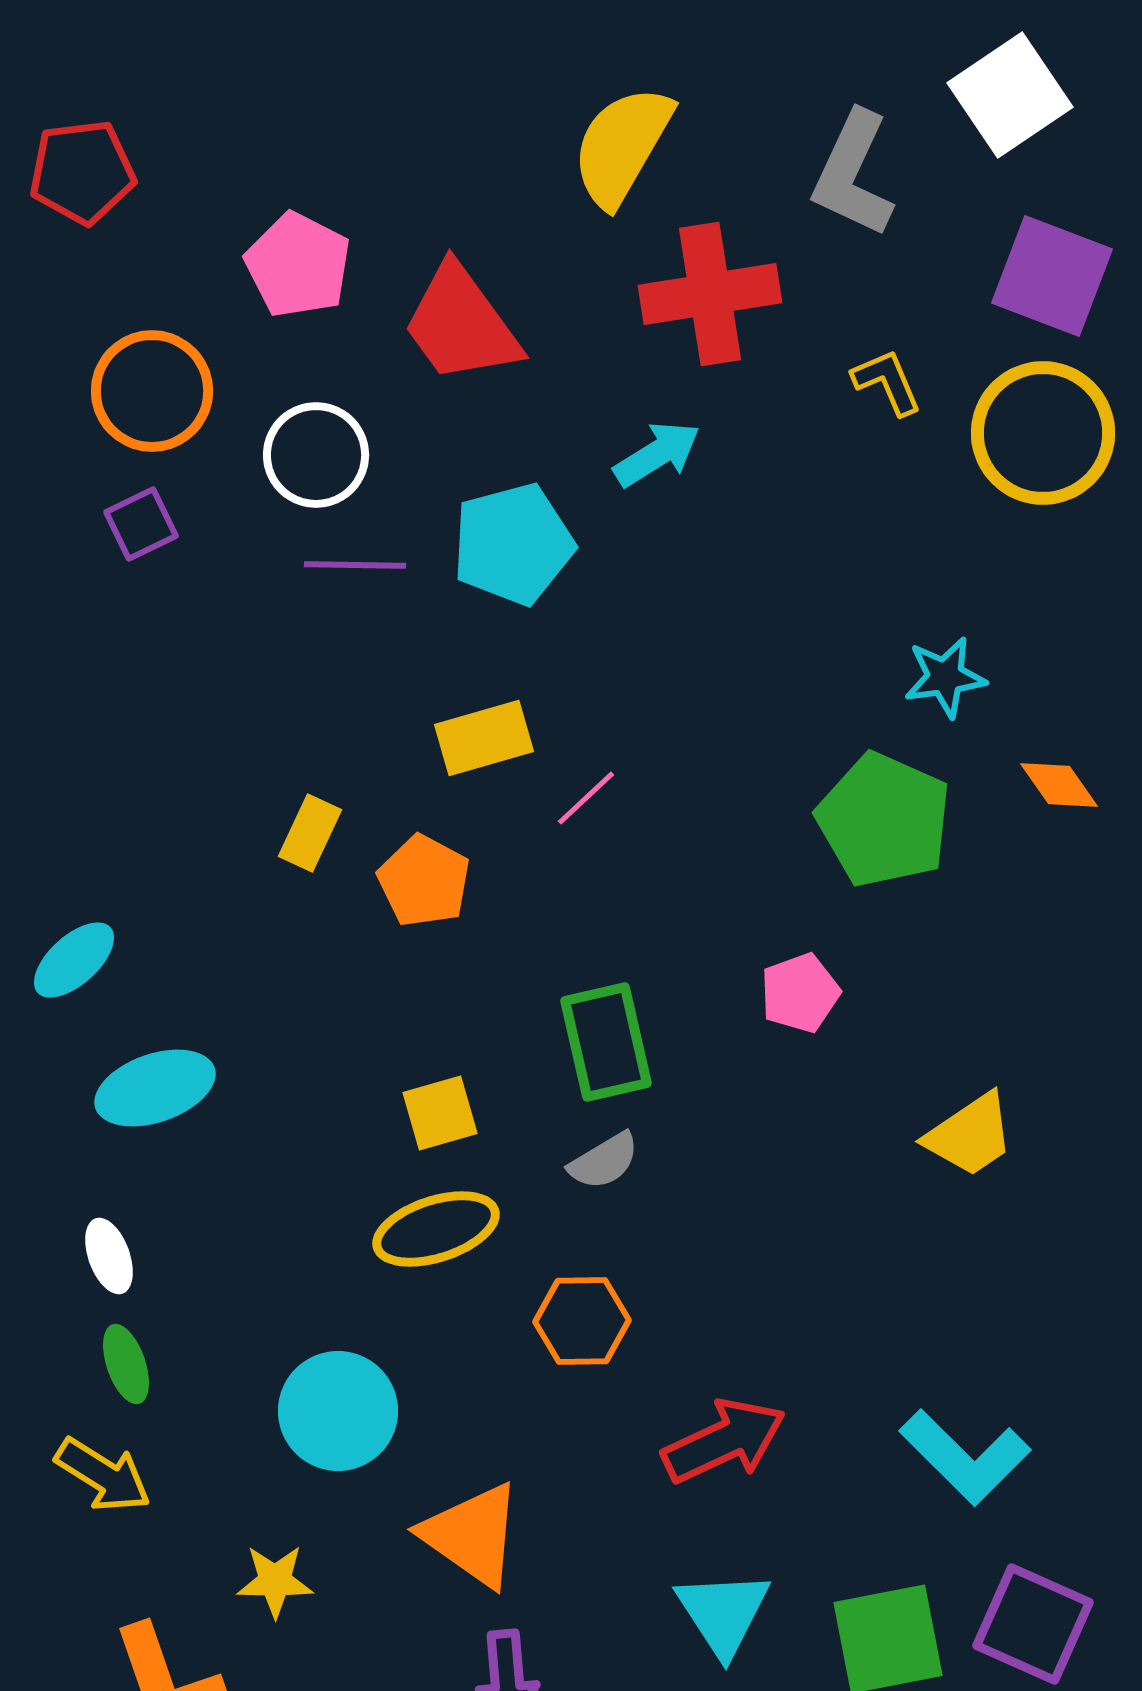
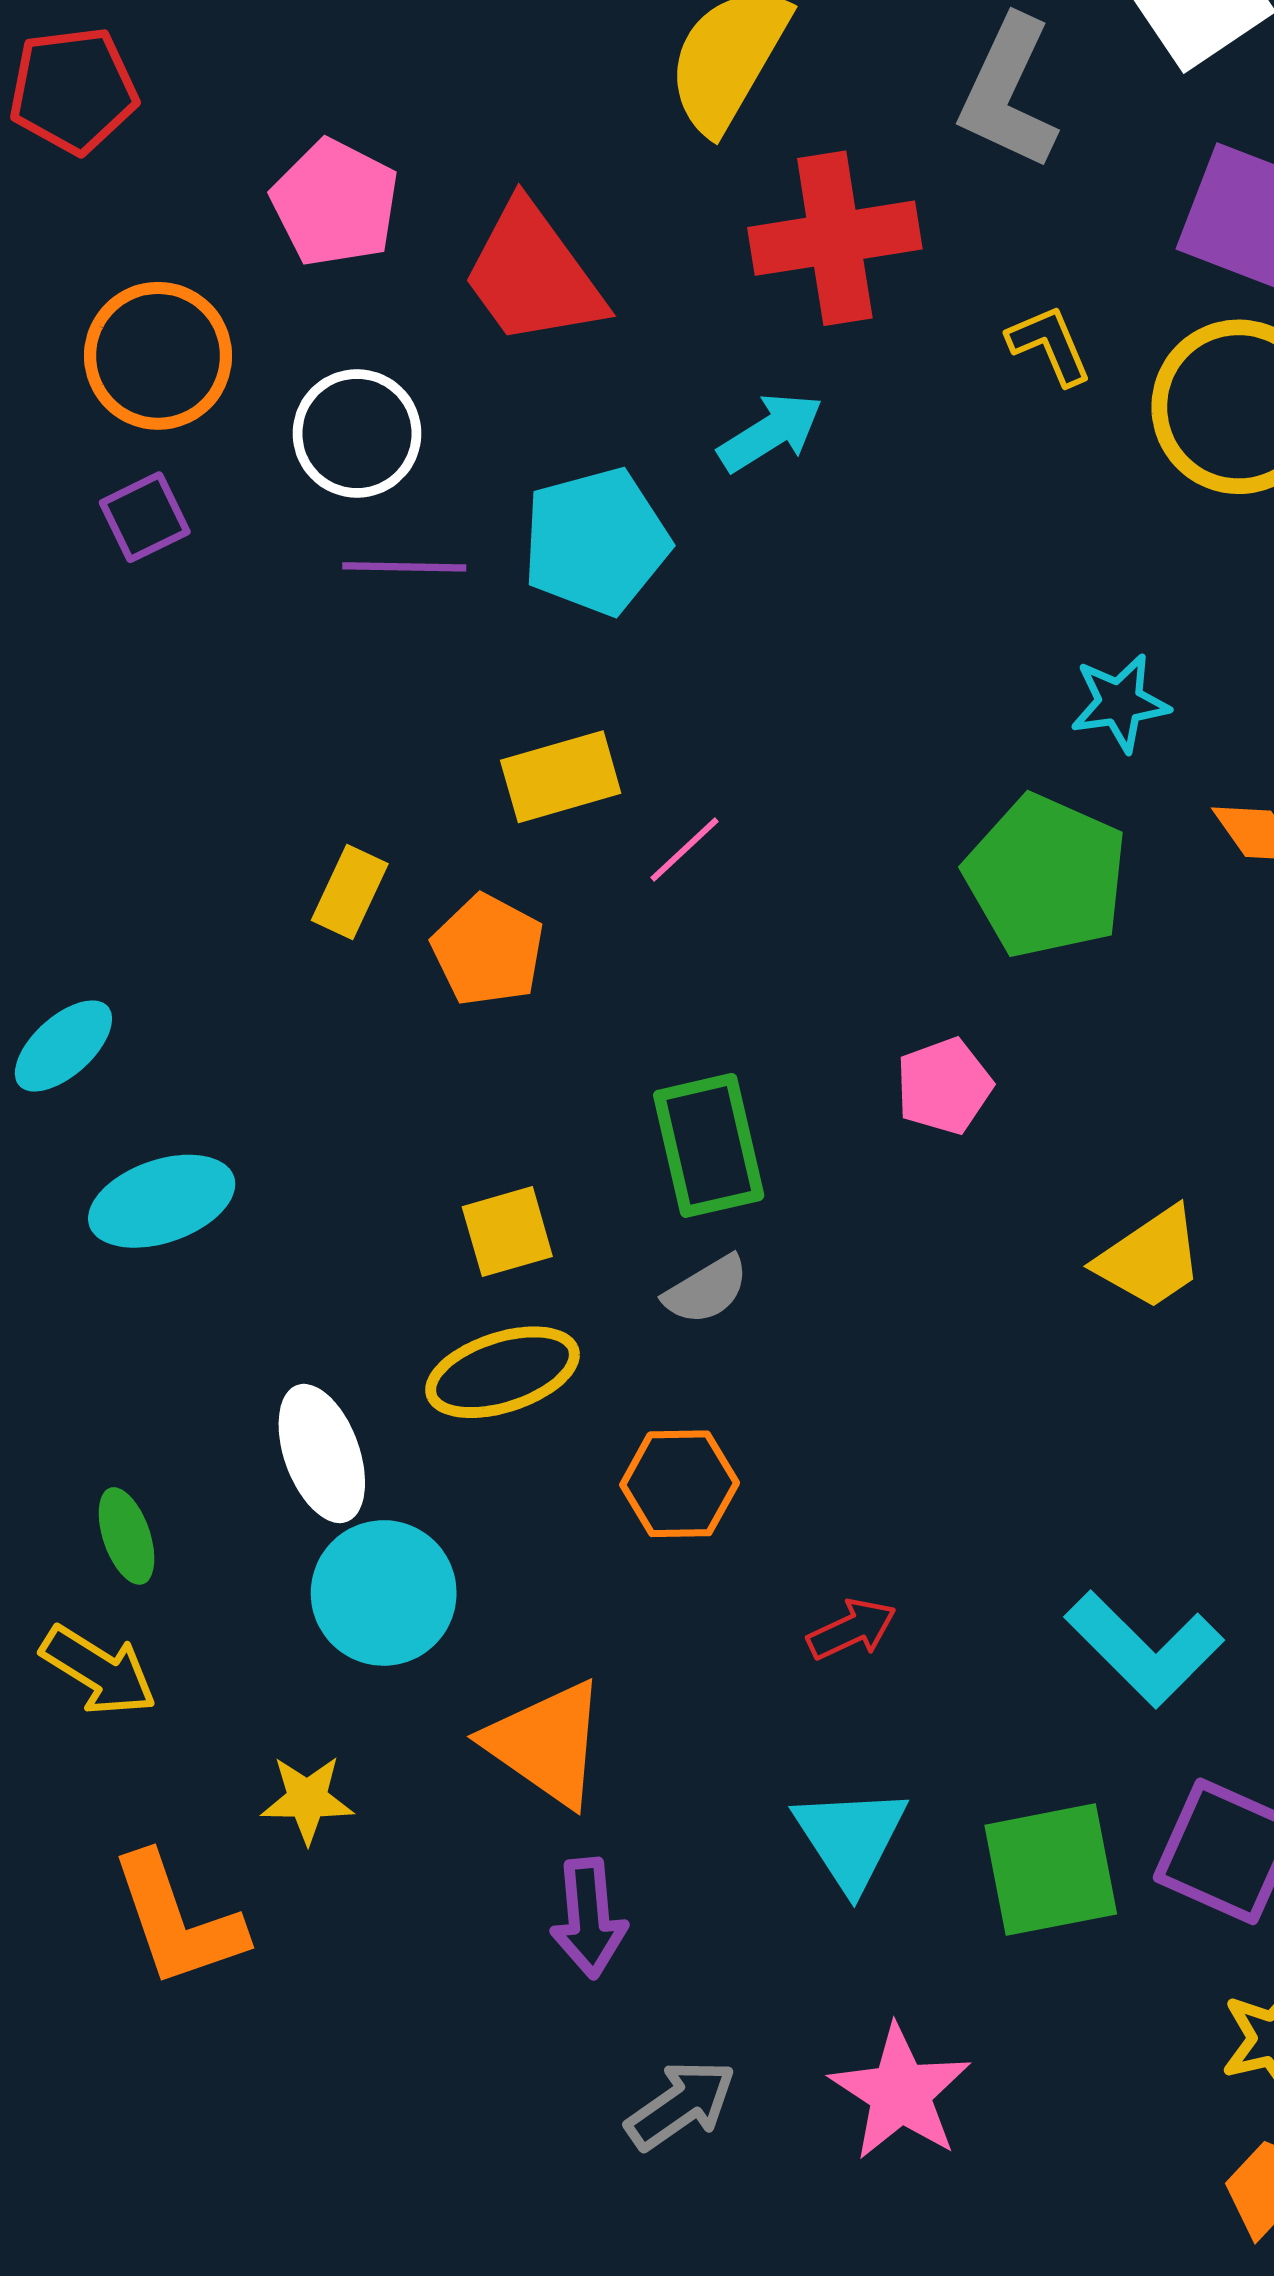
white ellipse: (109, 1256) -> (322, 1454), moved, size x1.5
red arrow: (724, 1441) -> (852, 1629), size x0.6

